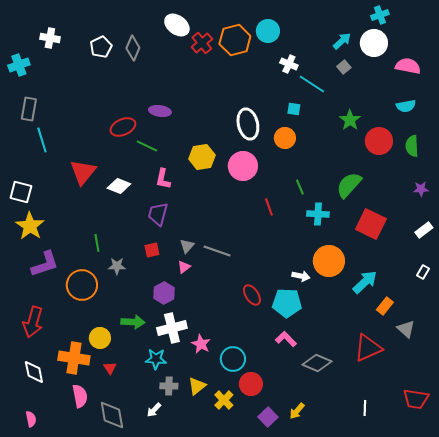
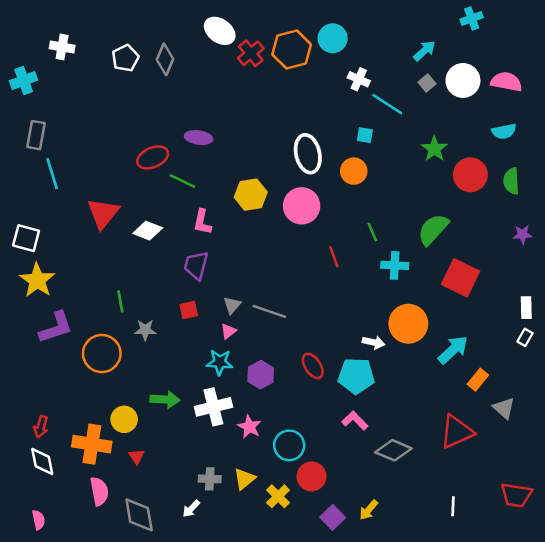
white circle: (374, 43) -> (463, 80), moved
white rectangle: (424, 230) -> (526, 308), moved, turned -54
purple hexagon: (164, 293) -> (261, 375), moved
red arrow: (33, 322) -> (41, 427), moved, size x0.6
cyan star: (156, 359) -> (220, 362), moved

